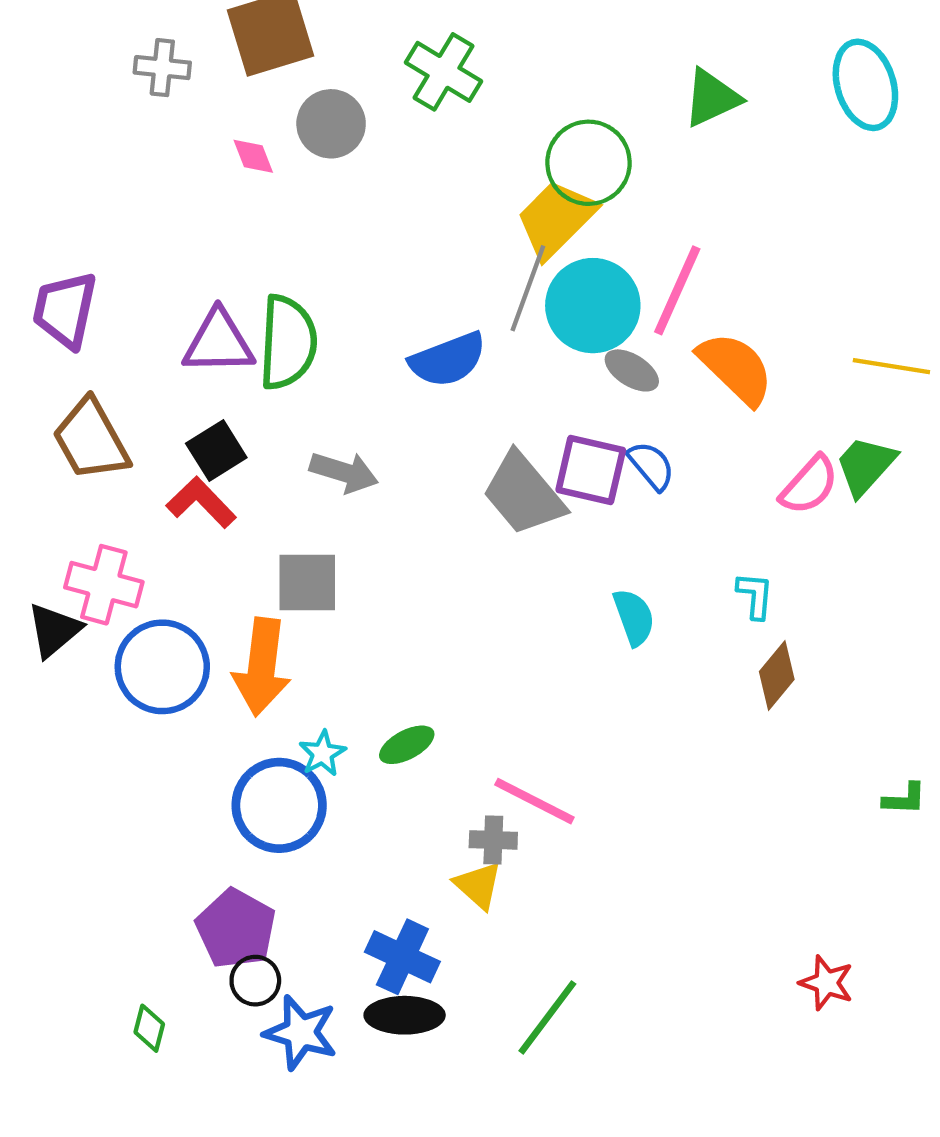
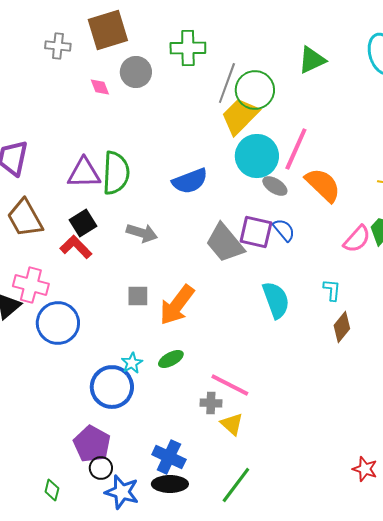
green cross: (444, 72) -> (188, 48), turned -32
gray line: (528, 288) -> (227, 83), moved
gray square: (307, 582) -> (138, 296), moved, size x0.7
cyan semicircle: (634, 617) -> (276, 300), size x1.4
orange arrow: (262, 667) -> (177, 305), moved, turned 30
yellow triangle: (478, 885) -> (232, 424), moved

